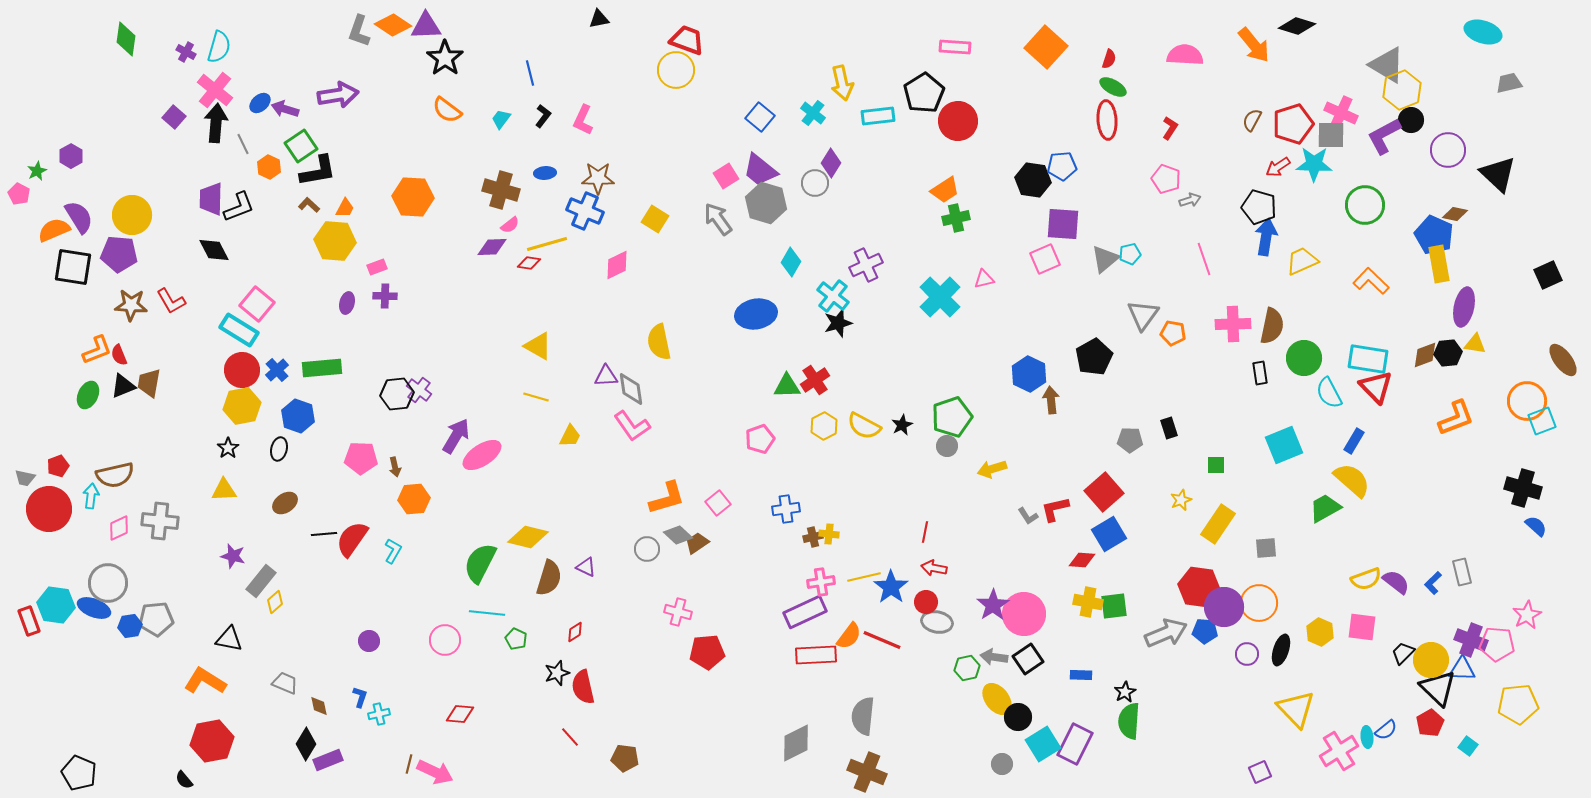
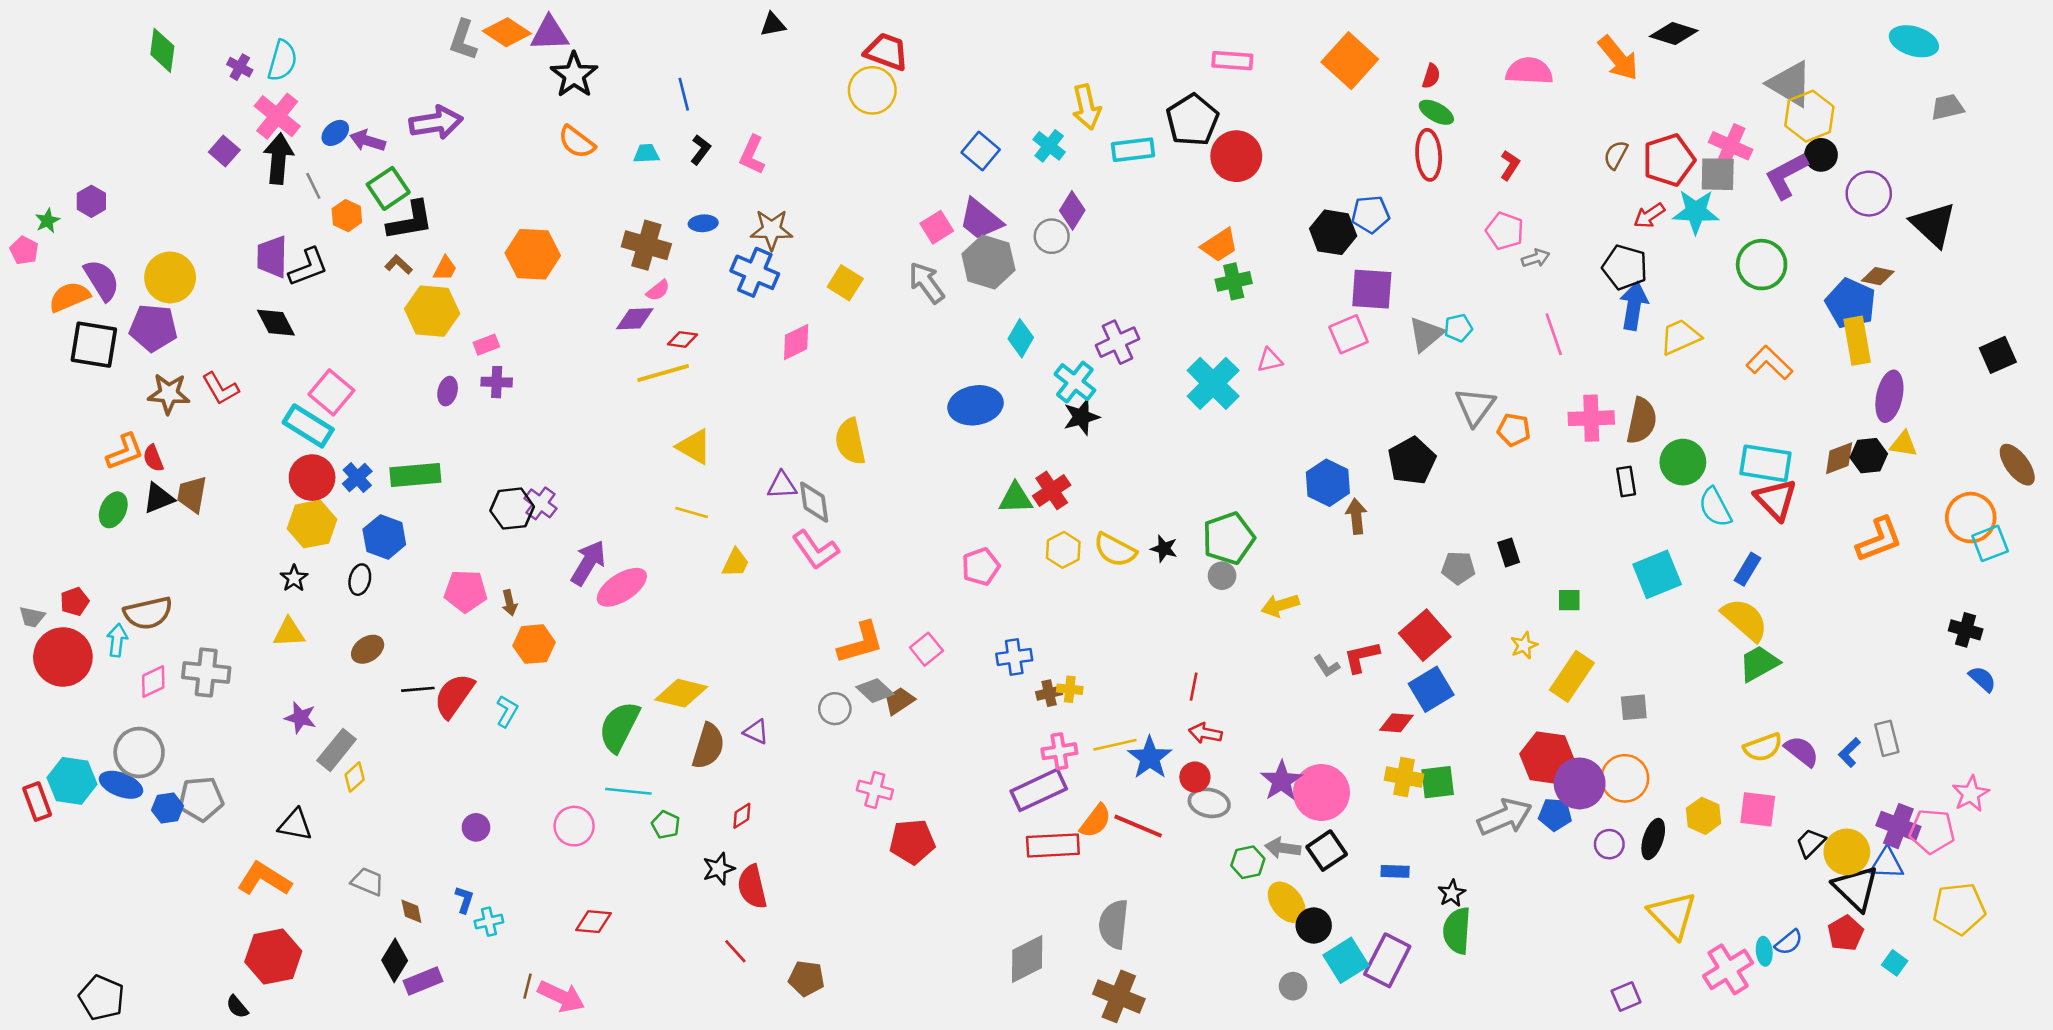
cyan trapezoid: (501, 119) -> (646, 154), turned 50
yellow line: (547, 244) -> (663, 373), moved
black star: (902, 425) -> (1164, 549), turned -30
black cross: (1523, 488) -> (1966, 630), size x0.7
green trapezoid: (1325, 508) -> (1759, 663), moved

